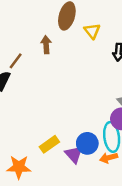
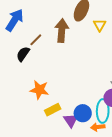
brown arrow: (46, 45) -> (62, 30), size x1.6
orange star: (19, 167) -> (39, 90), moved

